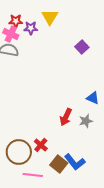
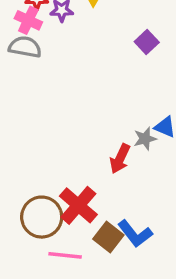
gray star: (86, 121) -> (145, 139), moved
red cross: (41, 145) -> (78, 205), size x1.6

